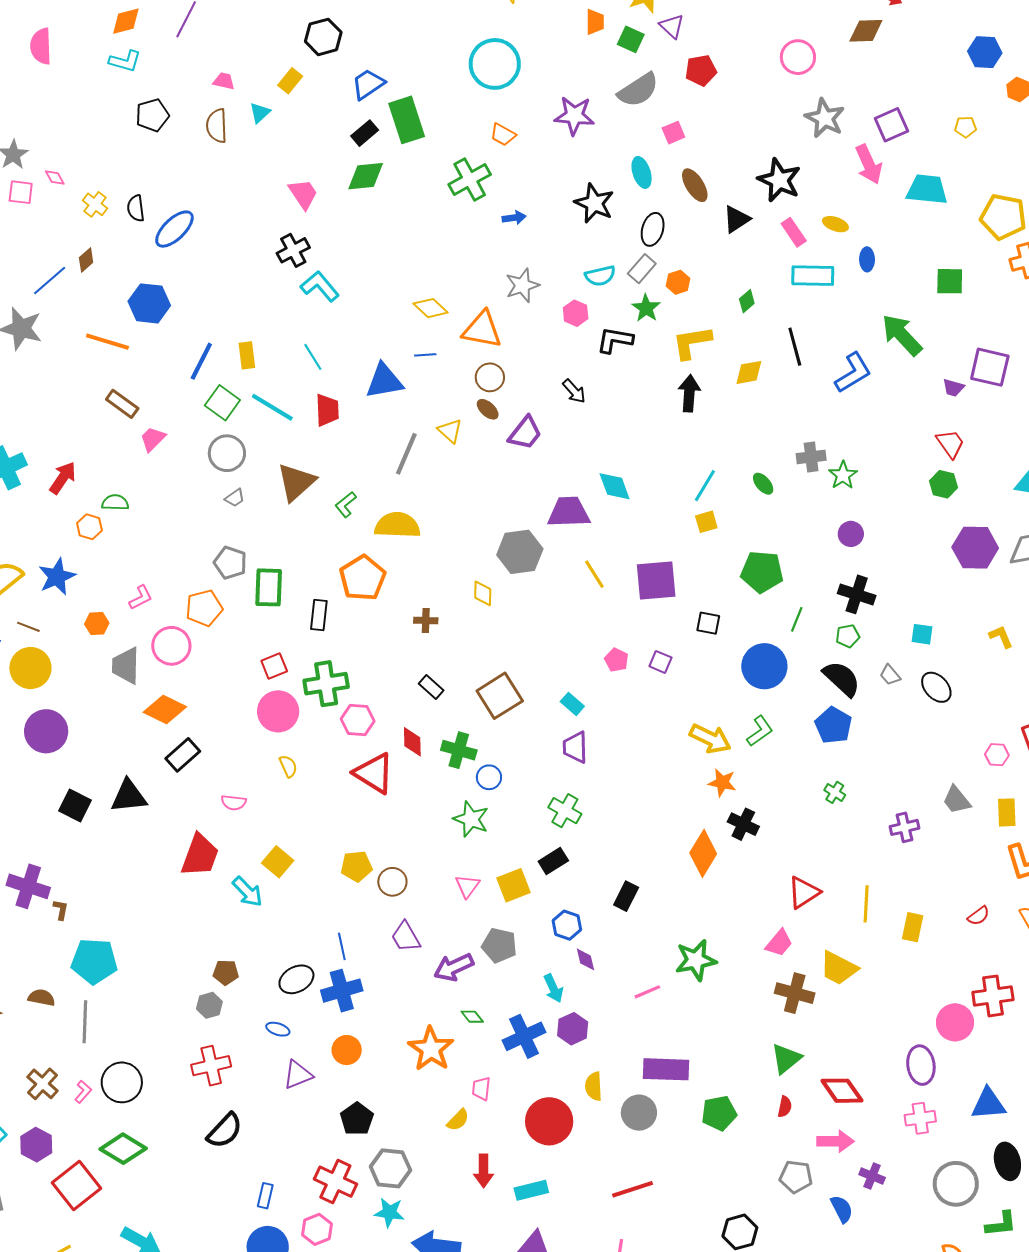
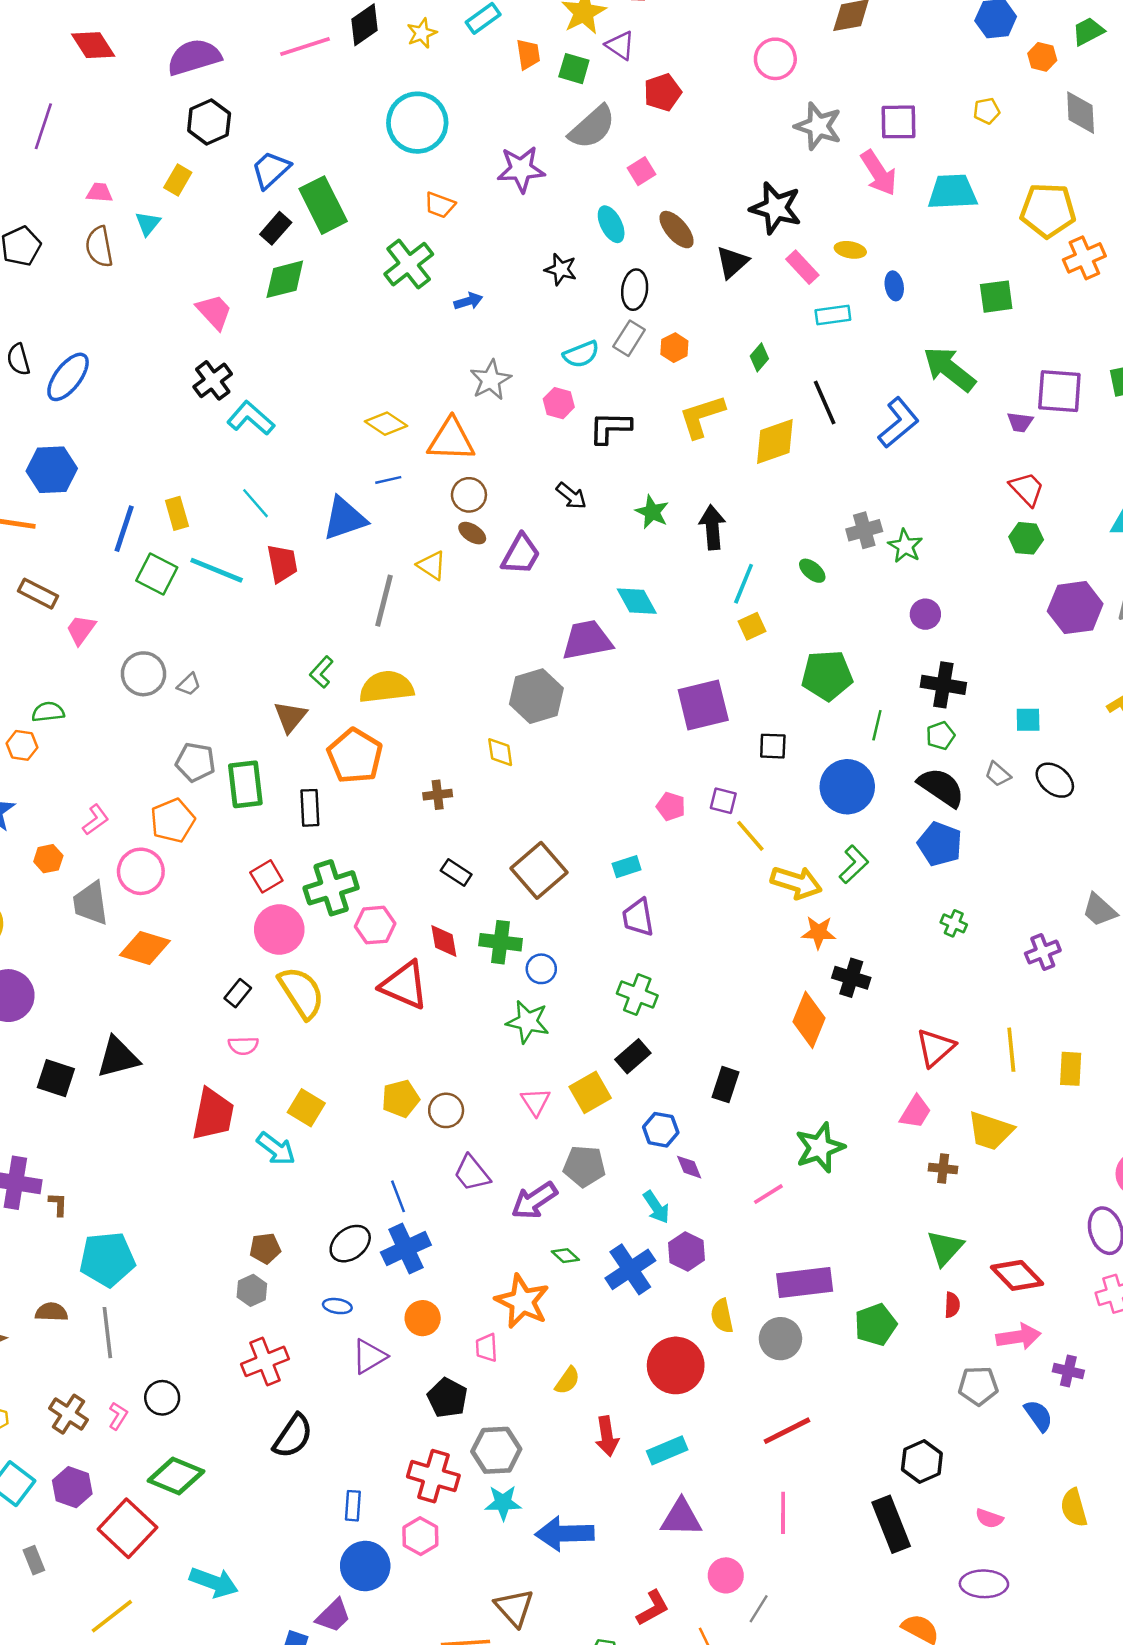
purple square: (891, 125) -> (898, 122), turned 32
black star: (594, 203) -> (561, 269), size x0.7
cyan rectangle: (813, 276) -> (833, 315), size x0.7
green star: (646, 308) -> (652, 512), moved
yellow diamond: (749, 372) -> (775, 441), size x1.4
black arrow: (689, 393) -> (712, 527), moved
gray circle: (227, 453) -> (143, 674), moved
brown triangle: (296, 482) -> (290, 717), moved, size x0.7
yellow line: (594, 574) -> (750, 836), moved
cyan rectangle: (572, 704) -> (627, 867), turned -50
black rectangle: (183, 755) -> (238, 993), moved, size x0.7
yellow semicircle: (288, 766) -> (301, 993), size x2.0
brown cross: (795, 993) -> (943, 1169), size x0.6
black circle: (122, 1082) -> (162, 1398), size x0.7
pink trapezoid: (481, 1088) -> (486, 1348), moved

